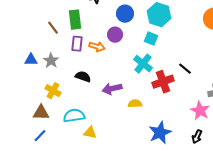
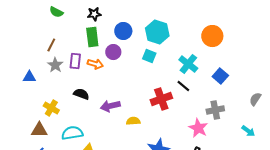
green rectangle: (75, 20) -> (92, 37), moved
brown line: (53, 28) -> (51, 45), turned 64
gray star: (51, 61) -> (55, 65), moved
cyan cross: (143, 64) -> (188, 64), moved

